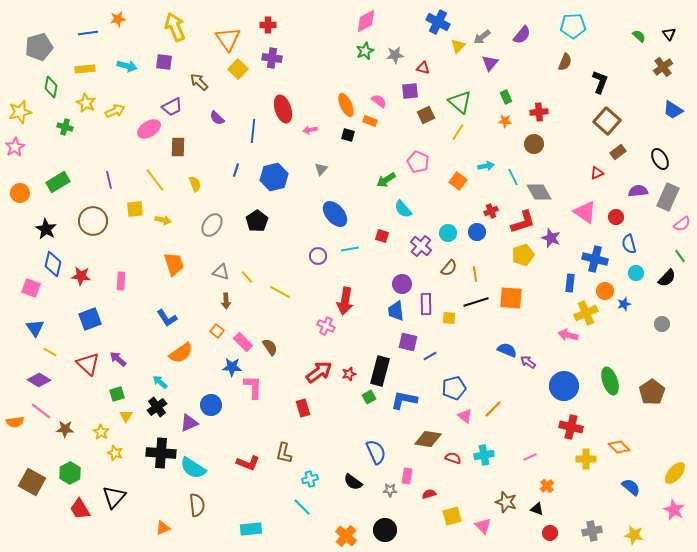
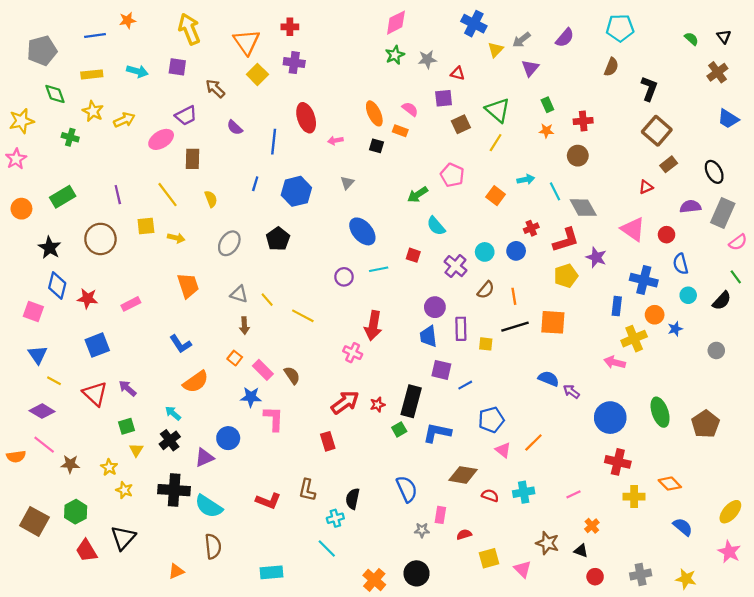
green diamond: (51, 87) -> (55, 94), turned -30
pink rectangle: (121, 281) -> (131, 304), turned 60
black semicircle: (353, 482) -> (353, 499), moved, turned 66

